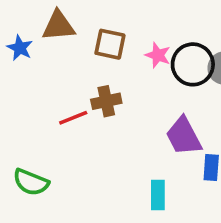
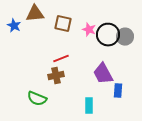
brown cross: (106, 101) -> (56, 76), moved
red line: (73, 118) -> (61, 59), moved
green semicircle: (31, 182) -> (37, 99), moved

